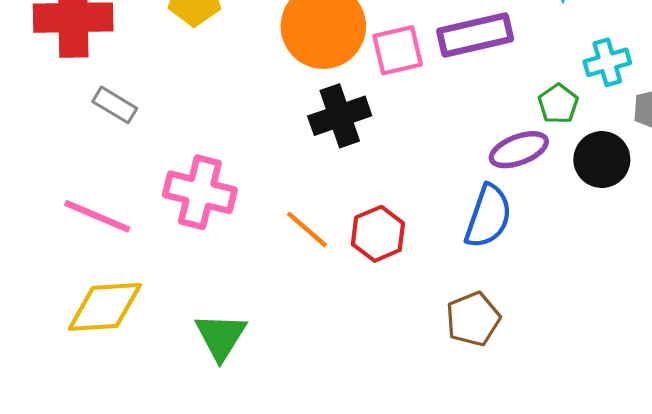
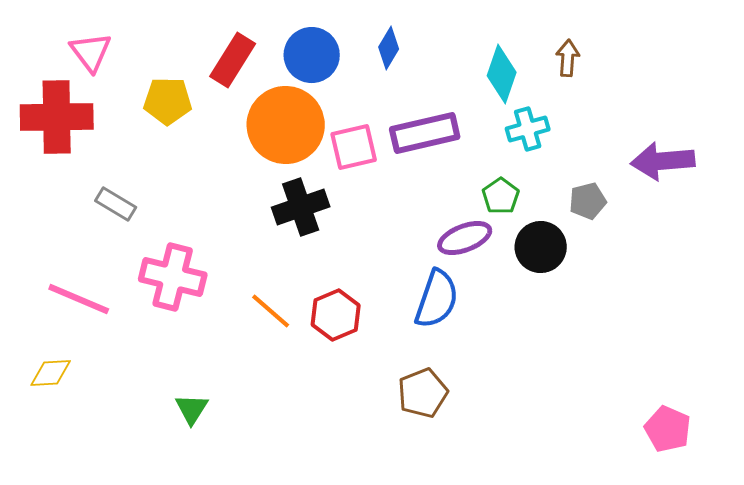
cyan cross: (607, 62) -> (528, 129), moved
gray rectangle: (115, 105) -> (116, 204), moved
yellow diamond: (105, 307) -> (51, 373), moved, size x0.6
green triangle: (221, 336) -> (192, 409), size x0.7

